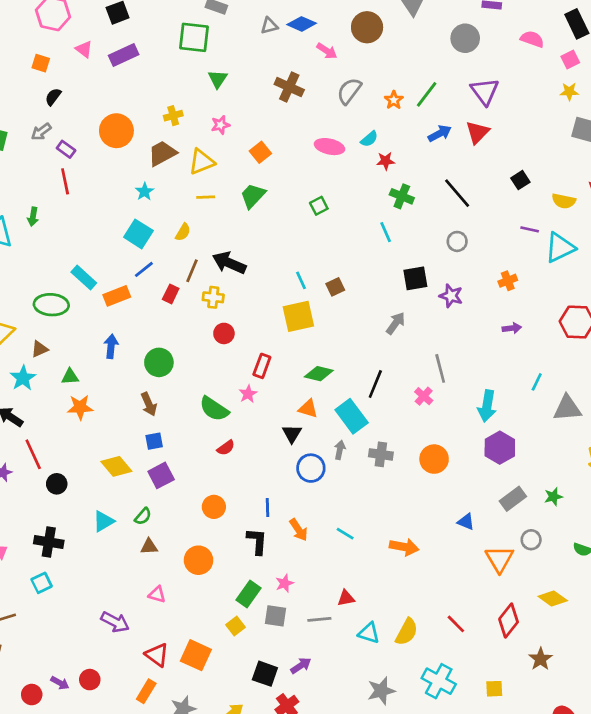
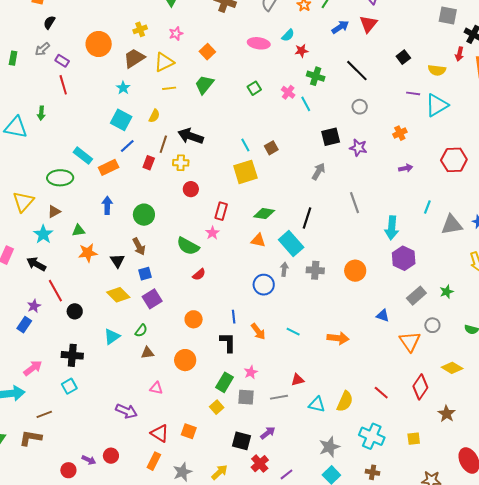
pink cross: (424, 396) -> (288, 92), moved
black triangle: (292, 434) -> (117, 261), moved
orange square: (196, 655) -> (189, 431), size x0.7

